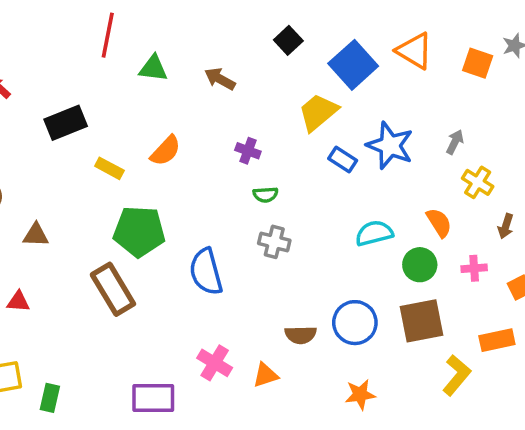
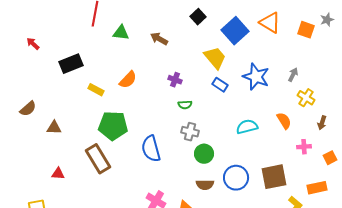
yellow trapezoid: (318, 112) -> (215, 58), turned 90
blue rectangle: (343, 160) -> (220, 85), moved
green circle: (420, 265) -> (204, 154), moved
red triangle: (18, 302) -> (58, 174), moved

